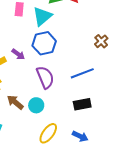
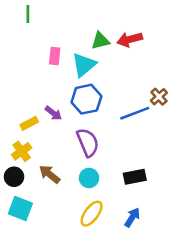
blue line: (82, 73) -> (135, 113), moved
cyan circle: (36, 105) -> (89, 178), moved
blue arrow: (80, 136) -> (132, 217), turned -84

